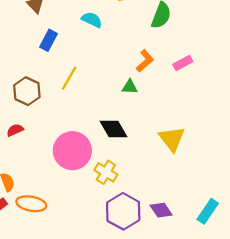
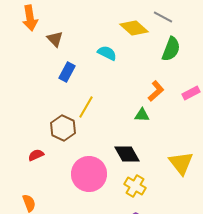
brown hexagon: (27, 91) -> (63, 128), moved
yellow cross: (106, 172) -> (135, 186), moved

